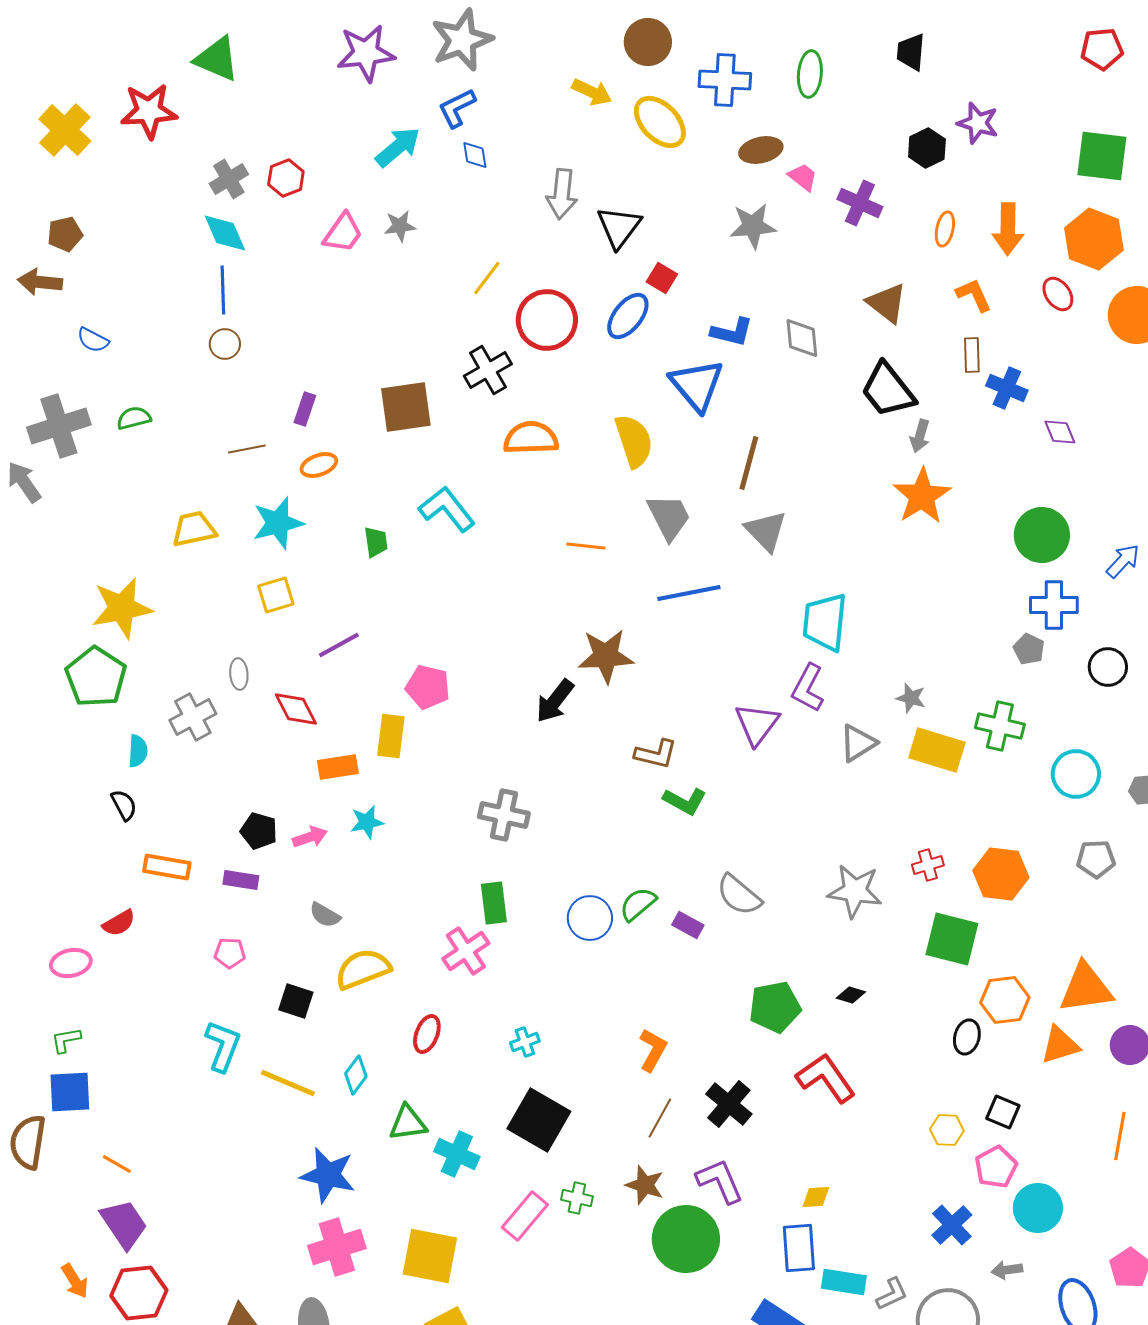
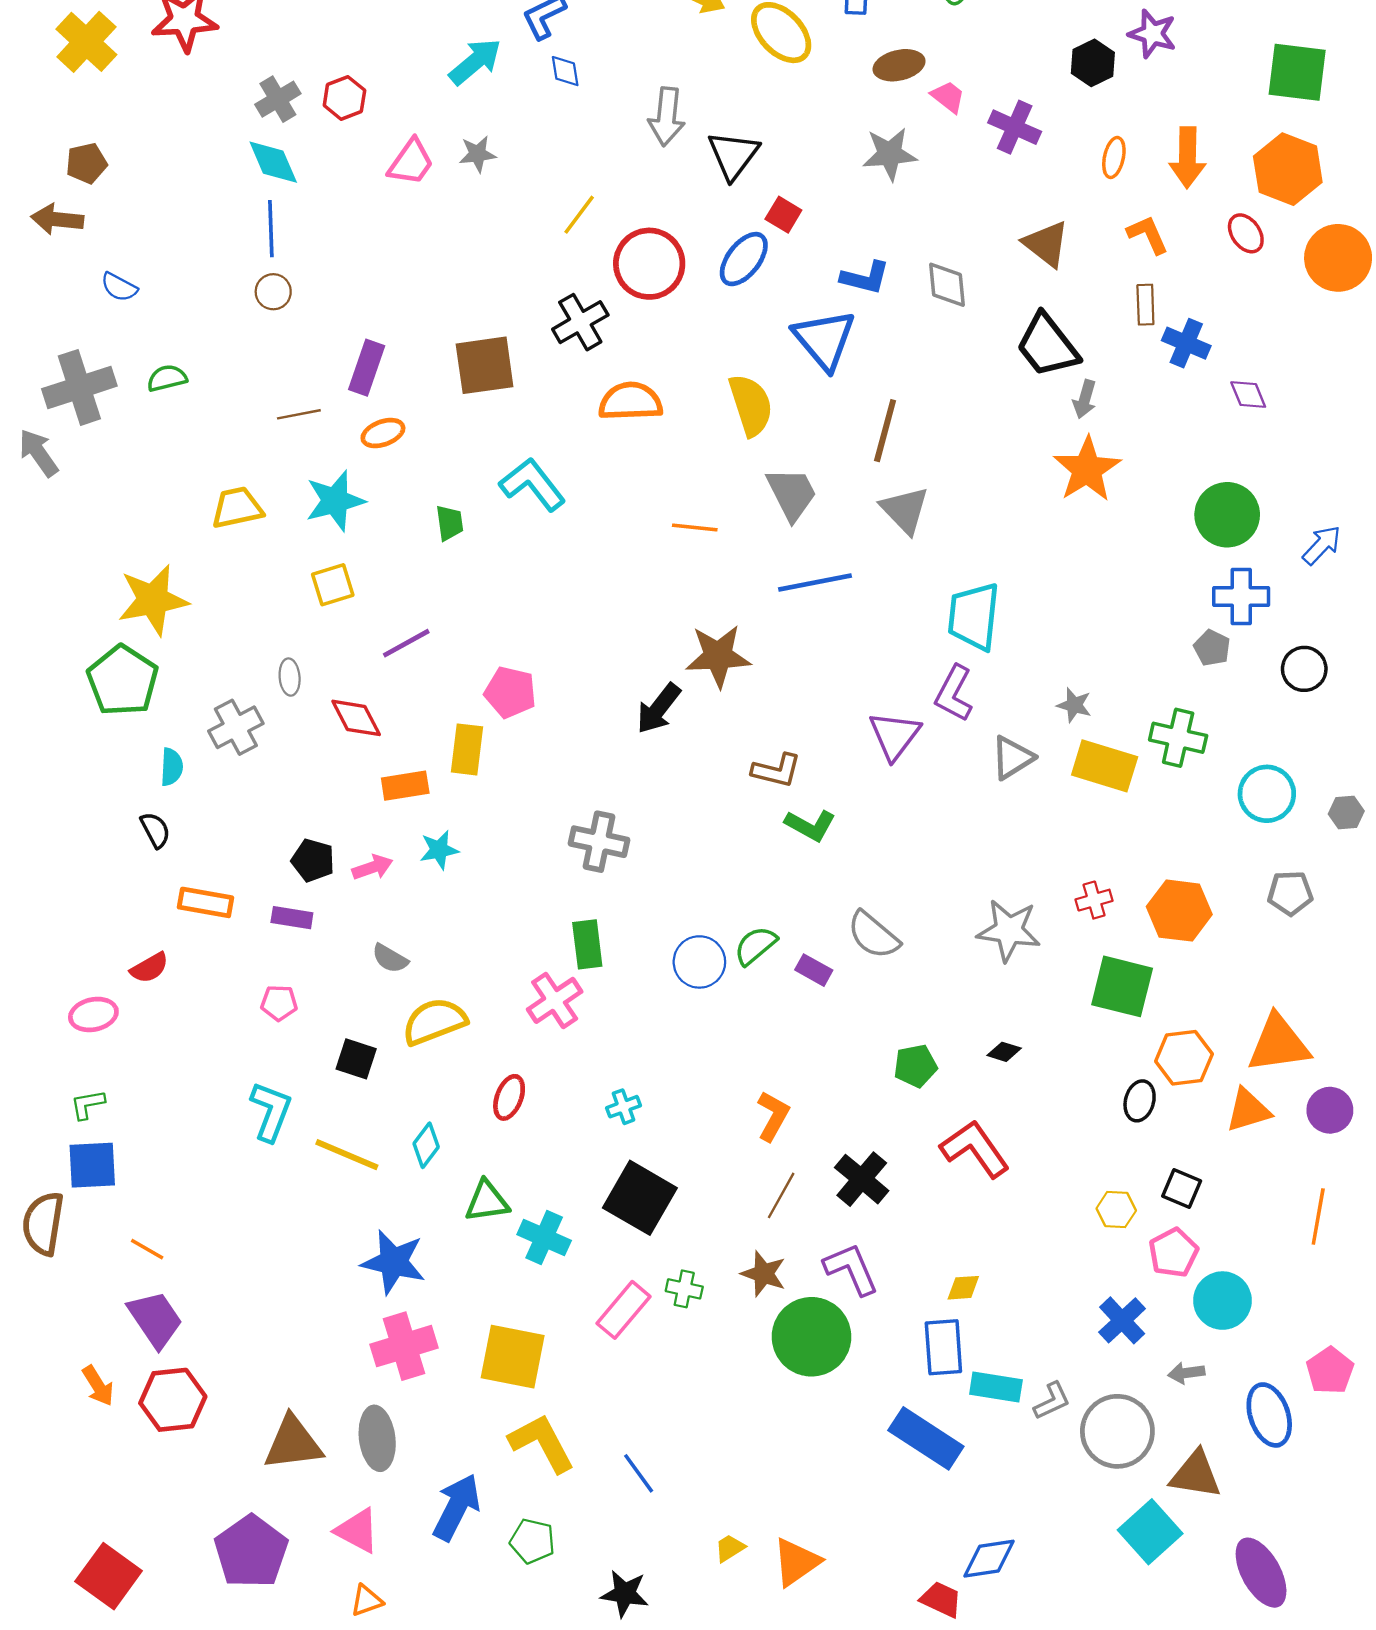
purple rectangle: (305, 409) -> (367, 368), size x1.4
green pentagon: (775, 1007) -> (915, 1066), size x0.7

